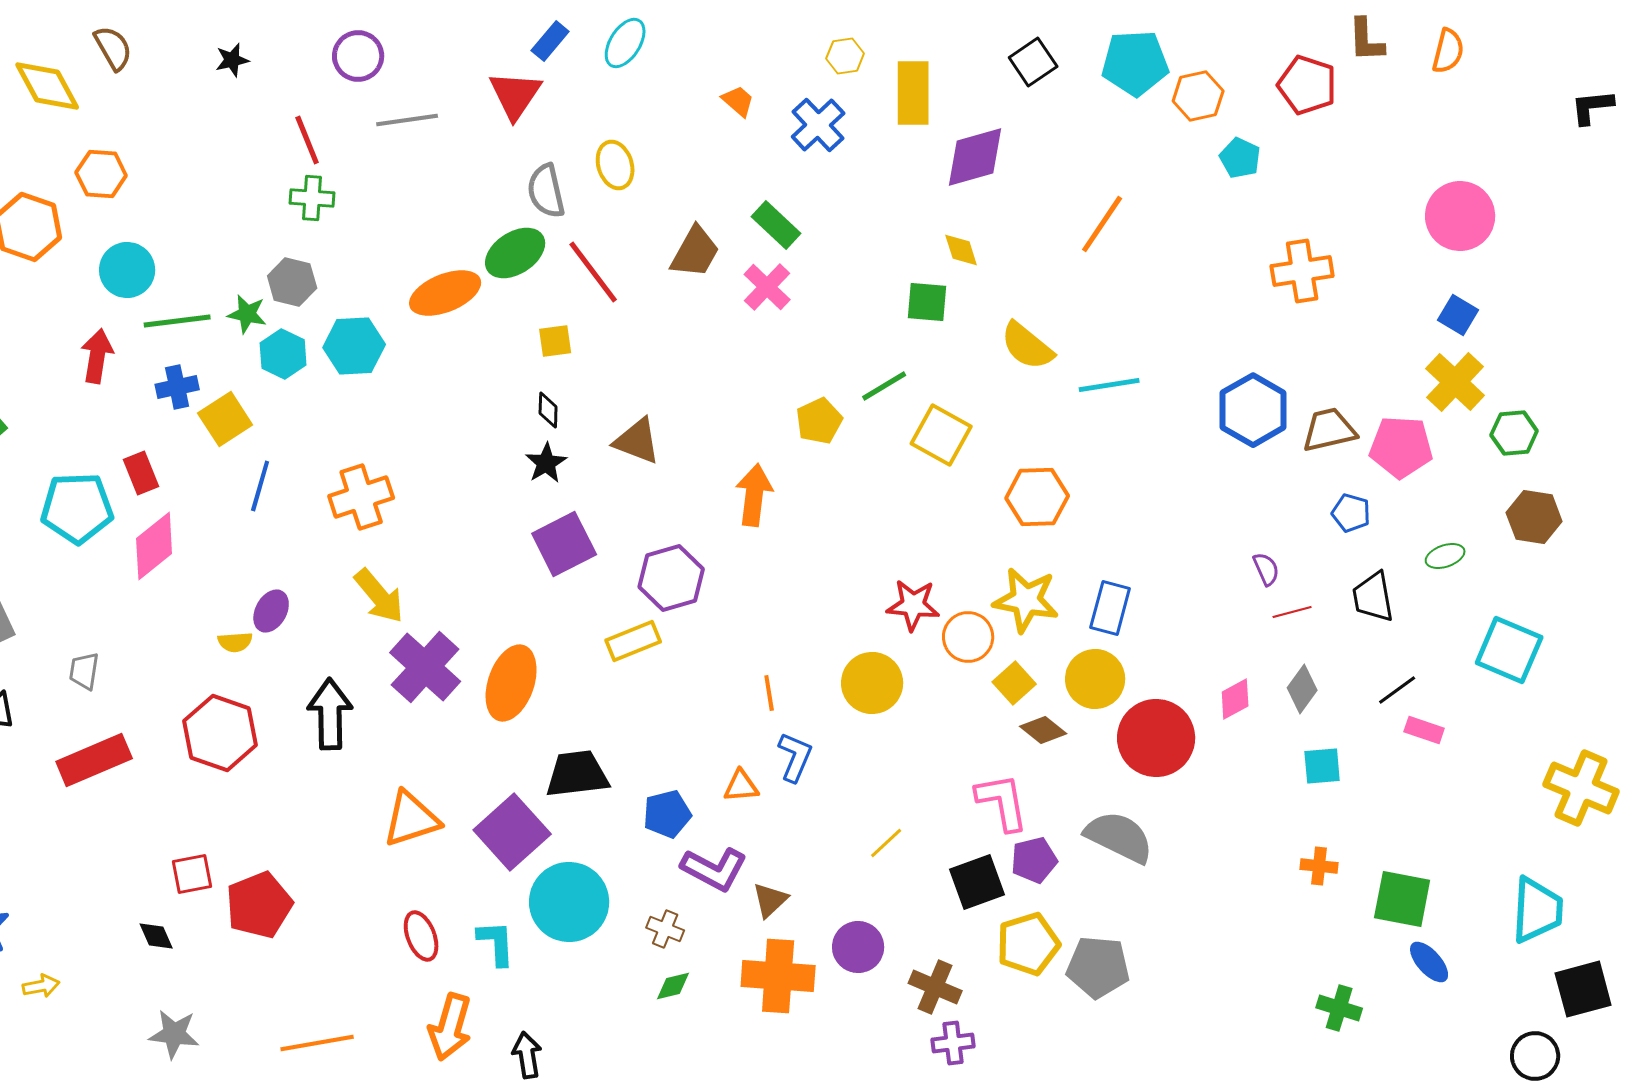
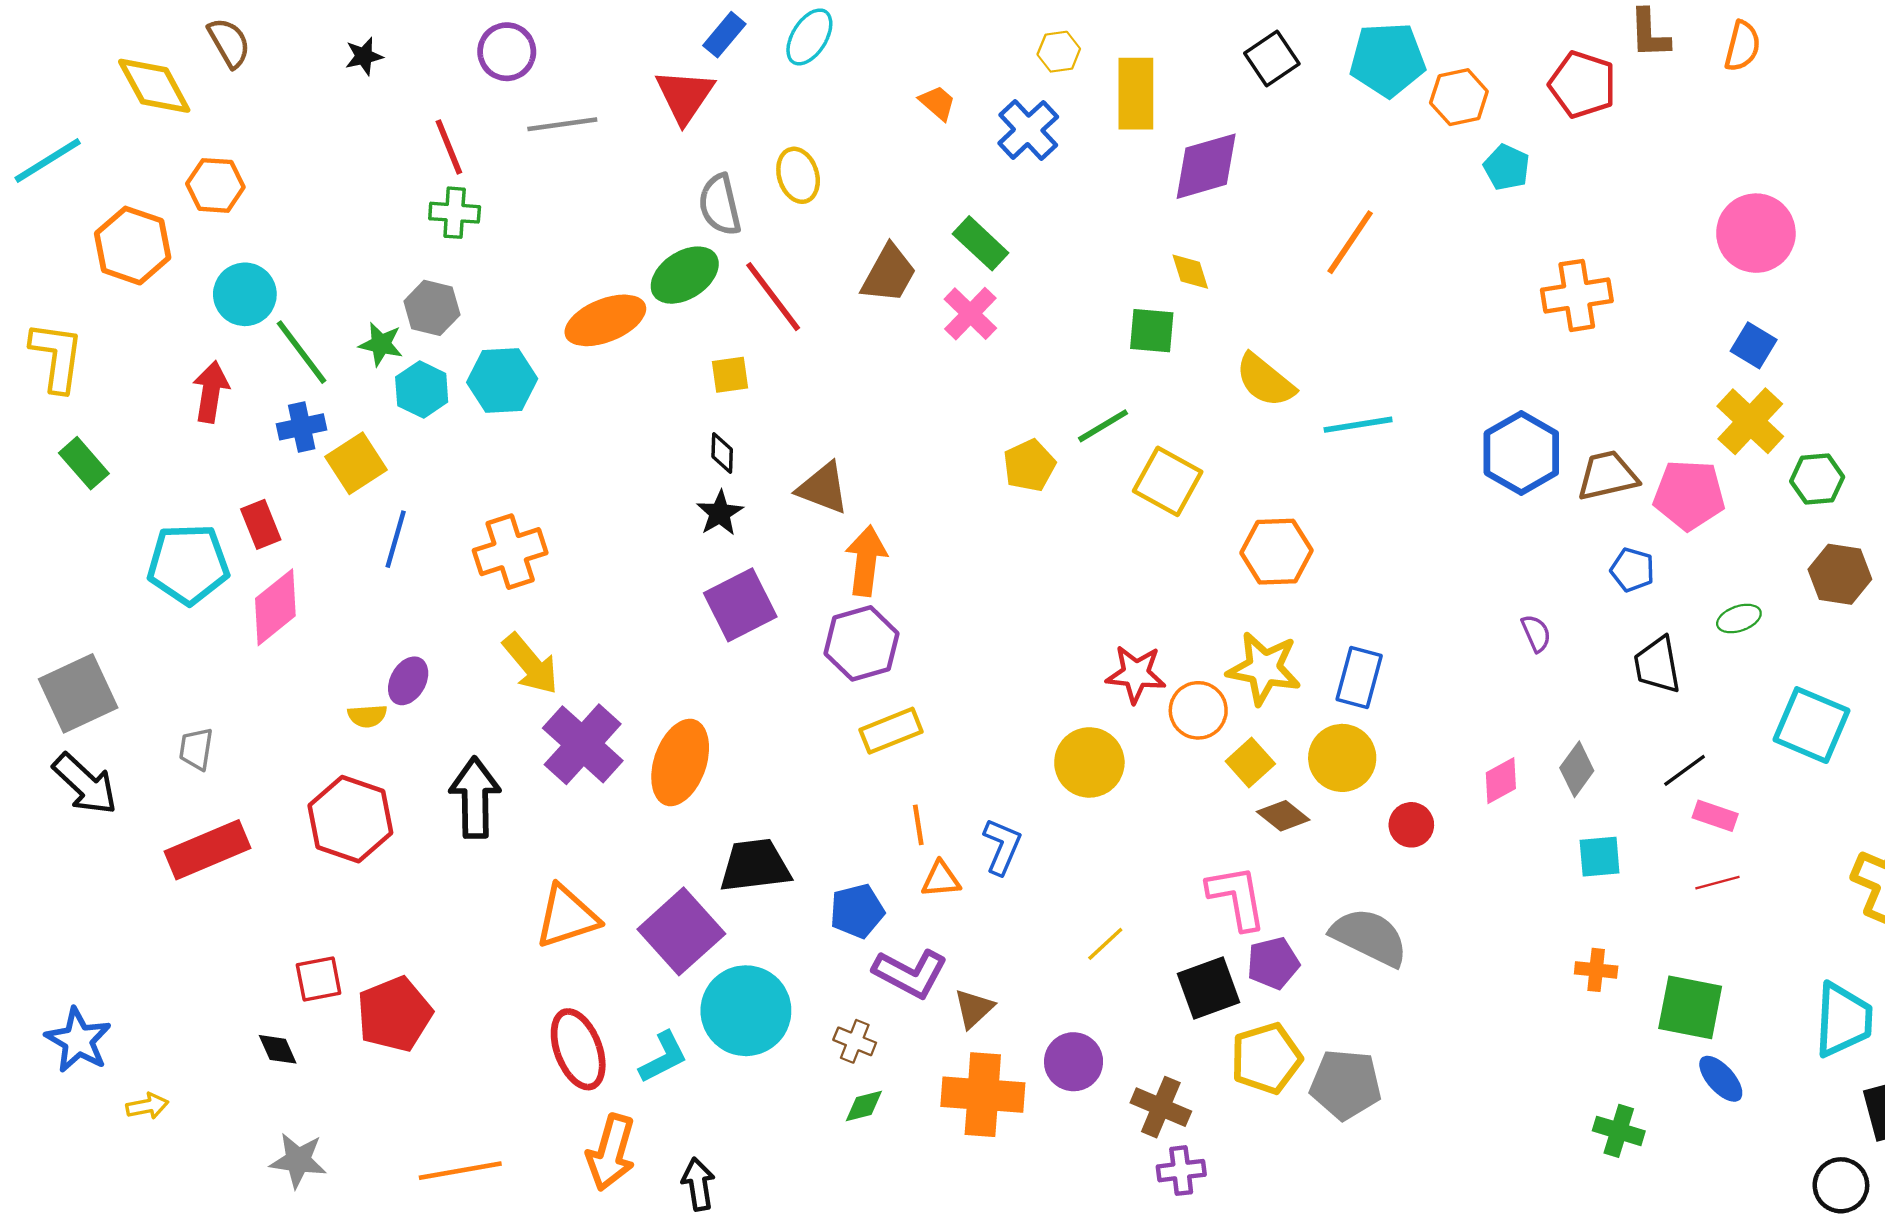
green line: (177, 321) -> (302, 352), turned 60
orange arrow: (754, 495) -> (866, 561), moved
red line: (1292, 612) -> (1717, 883), moved
yellow rectangle: (633, 641) -> (891, 731), moved
orange line: (769, 693) -> (918, 825), moved
red circle: (1156, 738) -> (1411, 825), size x0.5
red ellipse: (421, 936) -> (578, 1049), size x1.4
cyan L-shape: (496, 943) -> (663, 1057), turned 66

